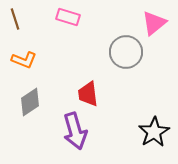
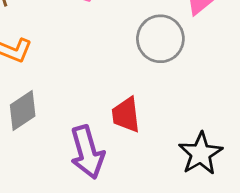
red trapezoid: (88, 94) -> (126, 115), moved

